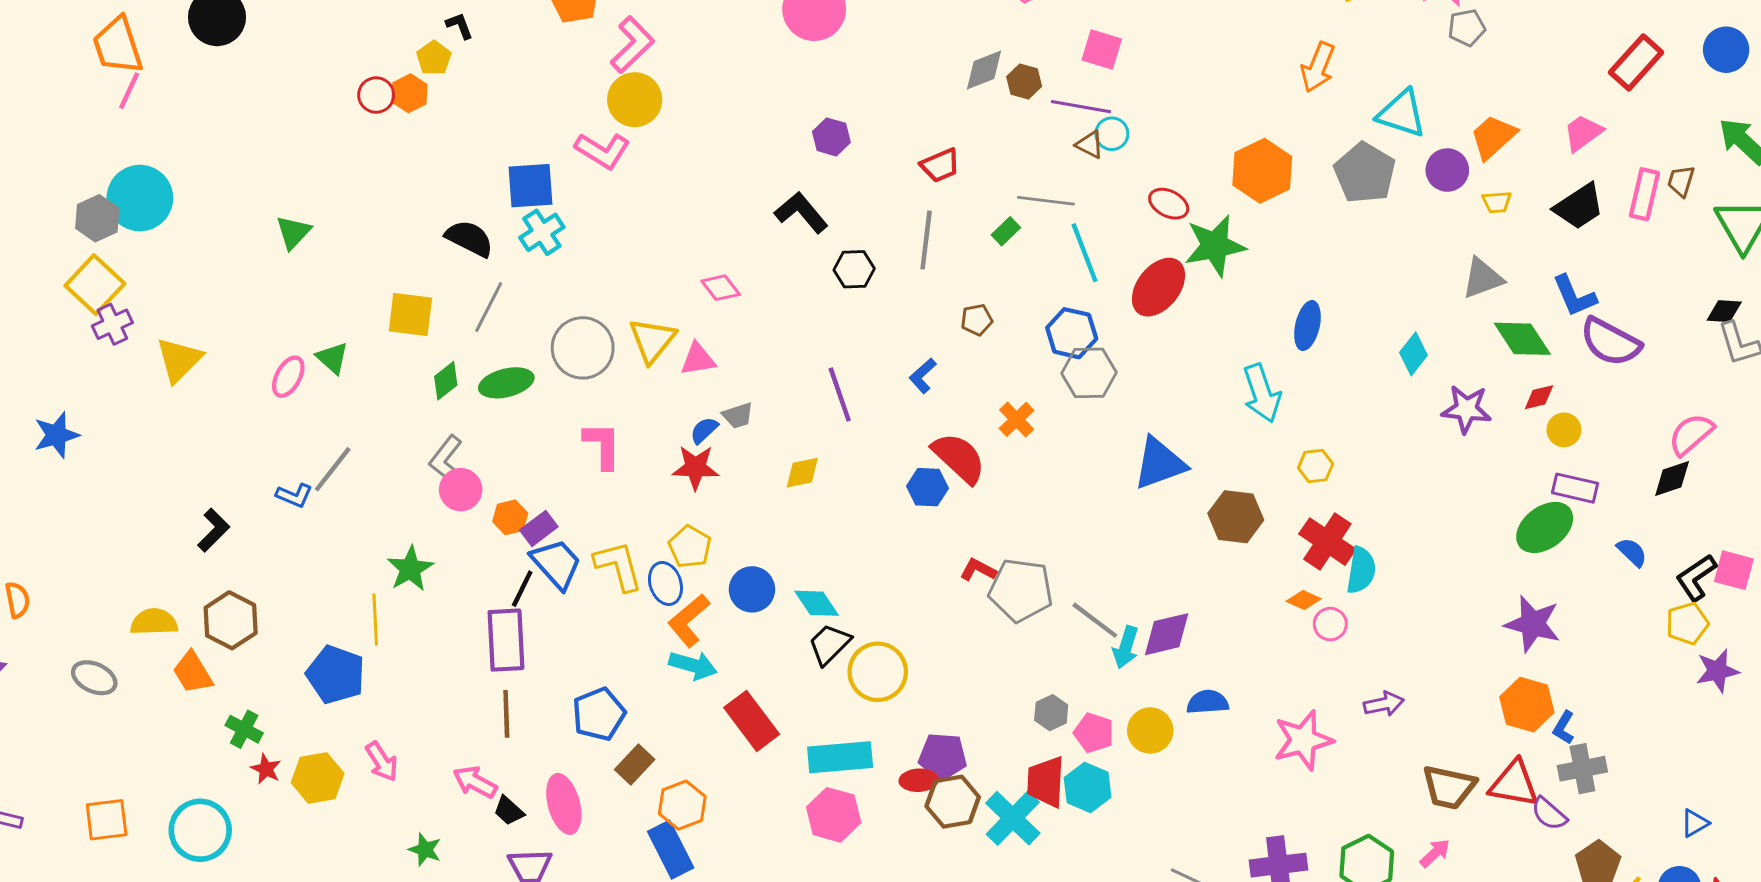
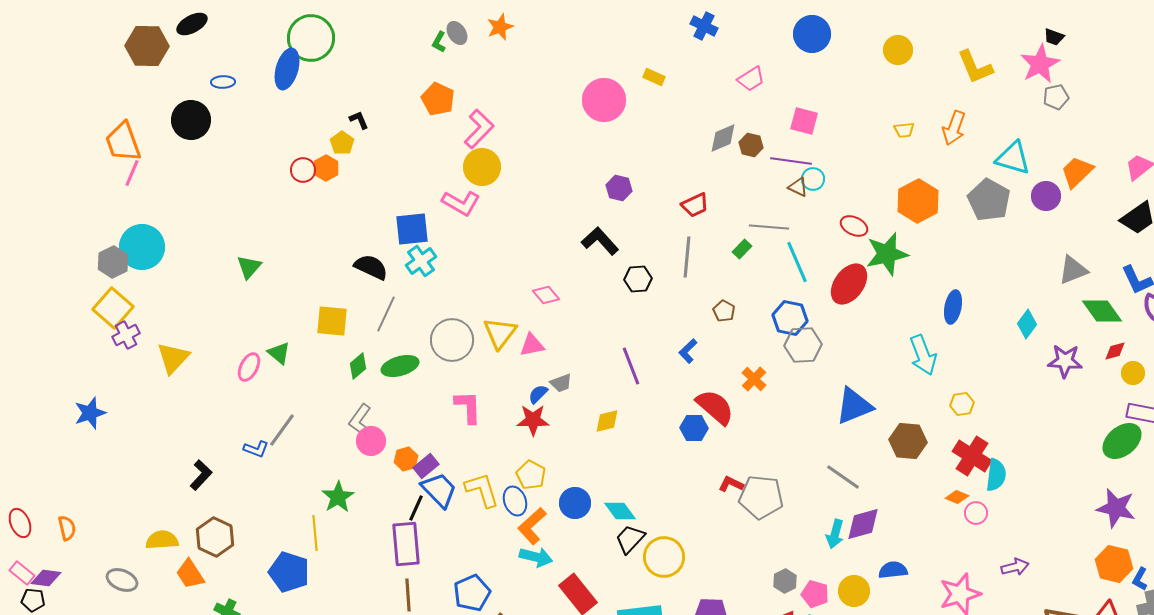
yellow trapezoid: (1497, 202) -> (904, 130), moved
brown pentagon: (977, 320) -> (724, 311), turned -30
gray line: (1095, 620) -> (843, 477), moved

